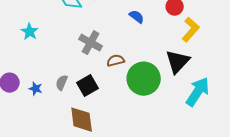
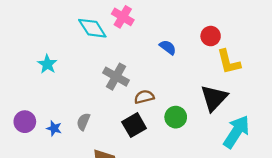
yellow L-shape: (191, 30) -> (229, 62), turned 125
green circle: (144, 79) -> (176, 117), size x0.6
black square: (88, 86) -> (134, 125), moved

